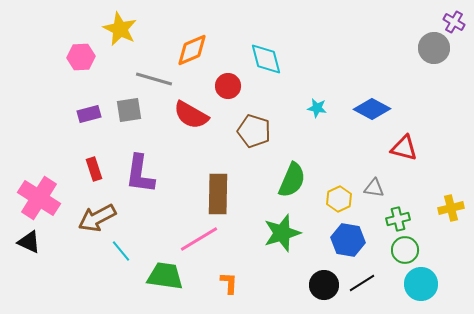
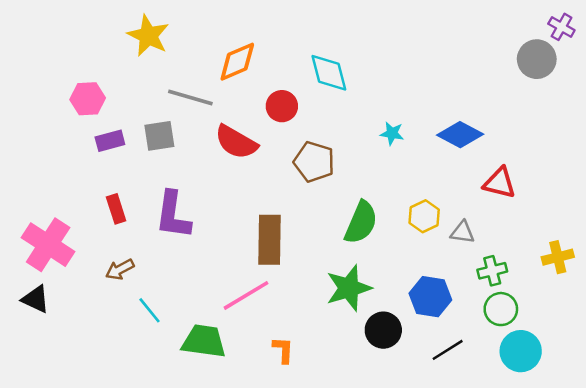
pink hexagon: (81, 57) -> (88, 99), moved
yellow hexagon: (339, 199) -> (424, 216), moved
brown arrow: (97, 218) -> (120, 269), size x0.6
black circle: (324, 285) -> (383, 330), moved

